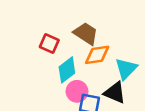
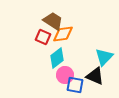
brown trapezoid: (86, 33) -> (53, 21), moved
orange diamond: (97, 55) -> (63, 34), moved

